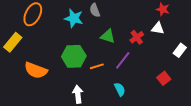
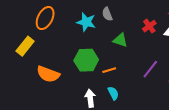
red cross: (137, 37) -> (149, 26), moved
purple line: (123, 60) -> (150, 69), moved
cyan semicircle: (120, 89) -> (113, 93), moved

